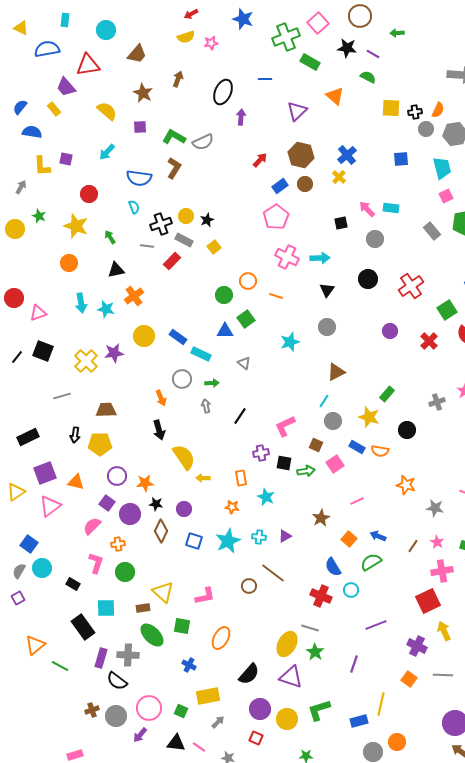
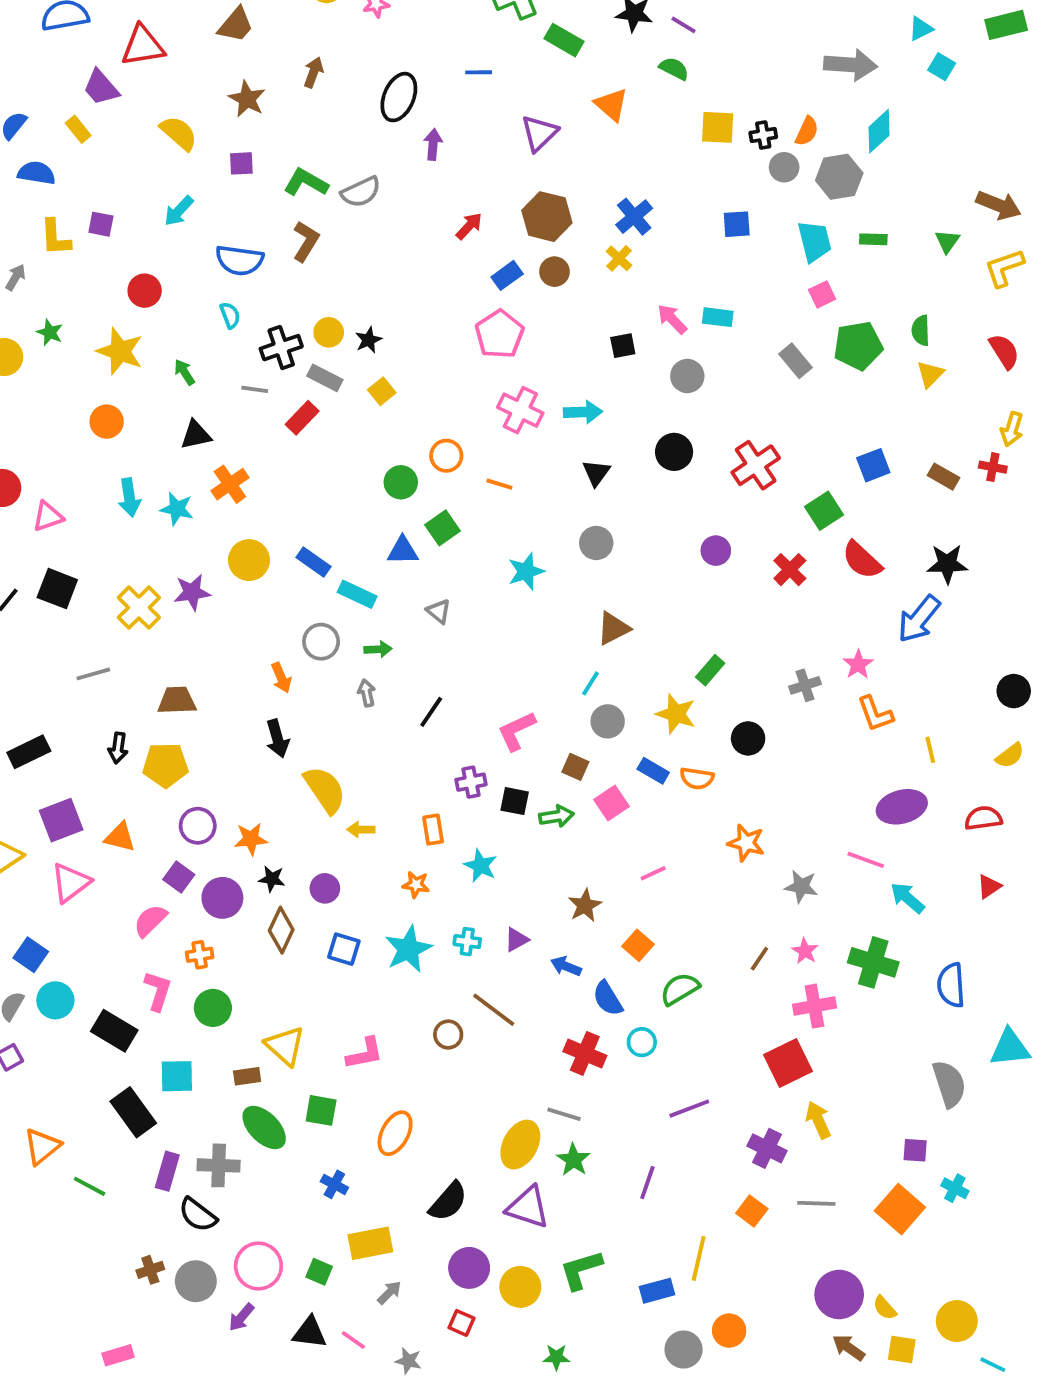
blue arrow: (378, 536) -> (566, 966), moved
black rectangle: (73, 584) -> (114, 1031), size x1.6

